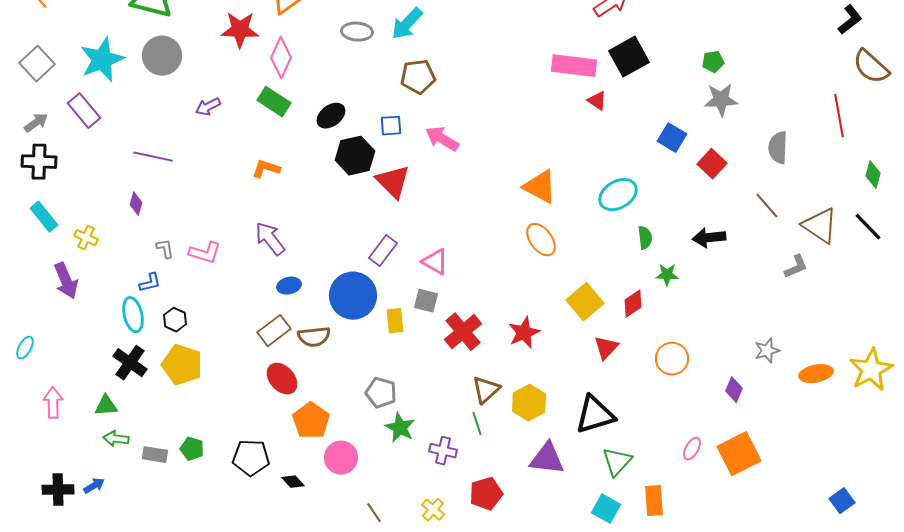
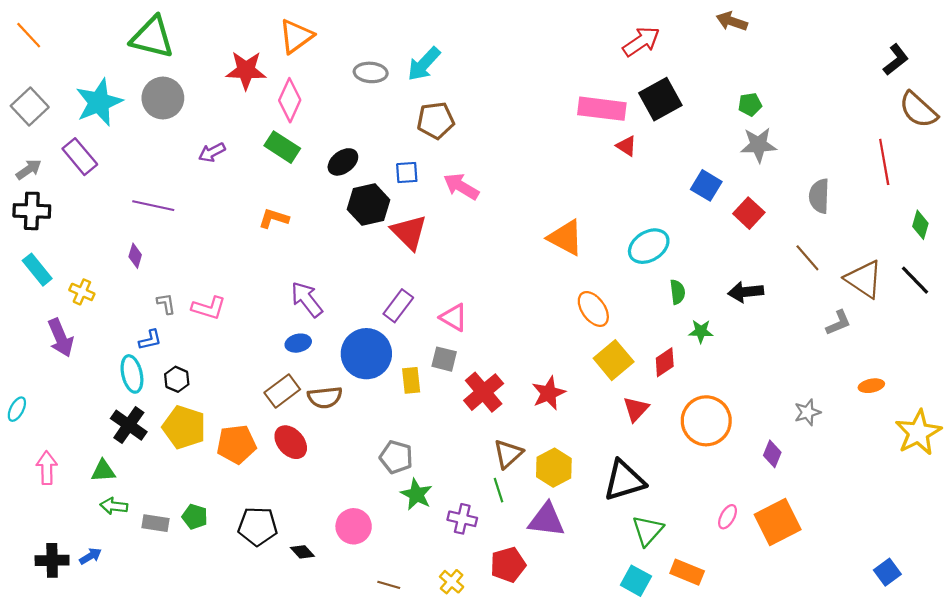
purple arrow: (270, 239) -> (307, 299), moved
orange ellipse: (541, 240) -> (593, 309), moved
orange circle: (672, 359) -> (706, 421), size x1.4
orange ellipse: (816, 374) -> (871, 386), moved, size x0.7
orange pentagon: (311, 421) -> (236, 444), moved, turned 30
purple triangle: (547, 459) -> (546, 520), moved
orange rectangle: (654, 501) -> (687, 572), turned -64
brown line: (374, 513) -> (389, 585), turned -40

